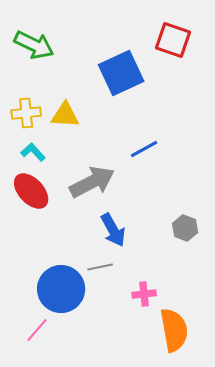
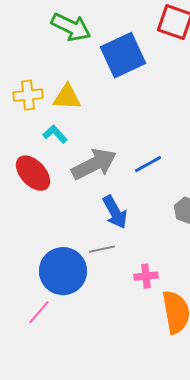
green arrow: (34, 45) -> (71, 27), moved
blue line: (144, 149) -> (148, 164), moved
cyan L-shape: (33, 152) -> (55, 134), moved

